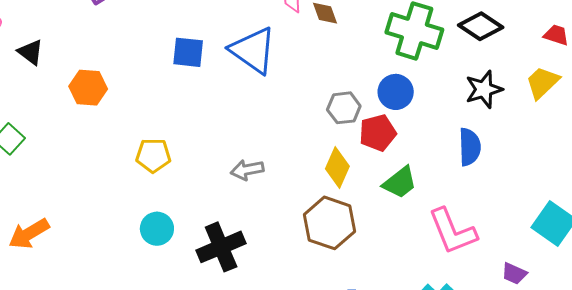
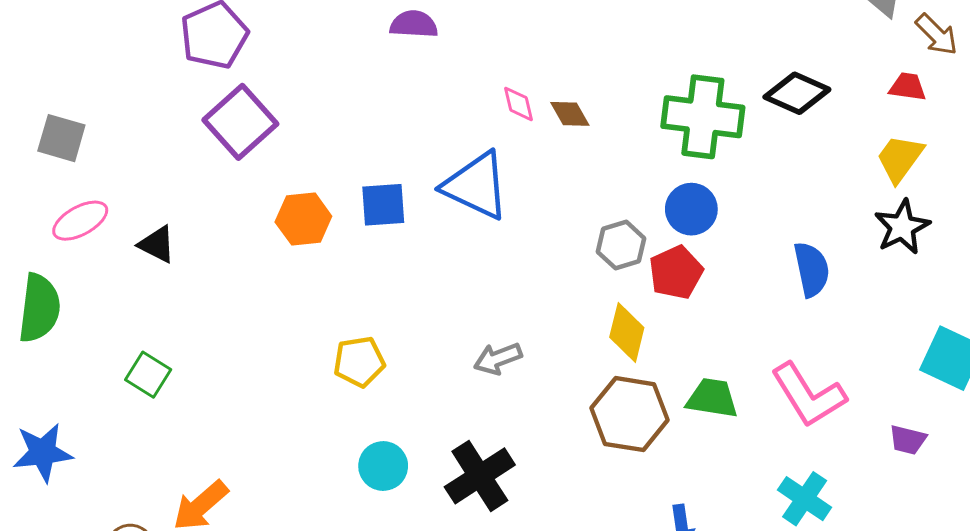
orange hexagon: (88, 88) -> (303, 219), moved
black star: (484, 89) -> (902, 227), moved
green trapezoid: (400, 182) -> (712, 398), moved, turned -123

